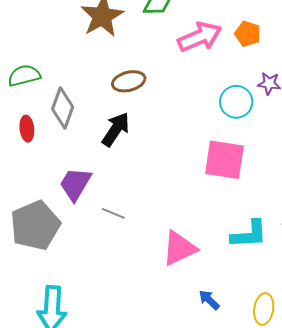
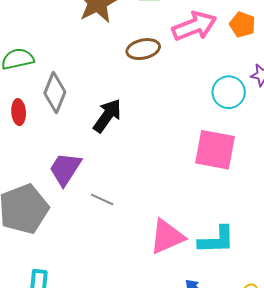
brown ellipse: (129, 81) -> (143, 49), moved
cyan L-shape: (249, 234) -> (217, 240), moved

